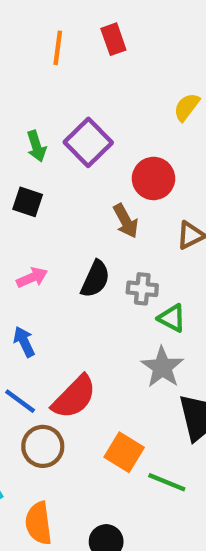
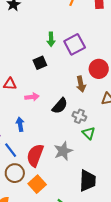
black square: (28, 202) -> (40, 63), turned 32
gray star: (162, 367) -> (63, 151), moved
red semicircle: (74, 397) -> (35, 155), turned 140
orange square: (124, 452) -> (37, 184), moved

